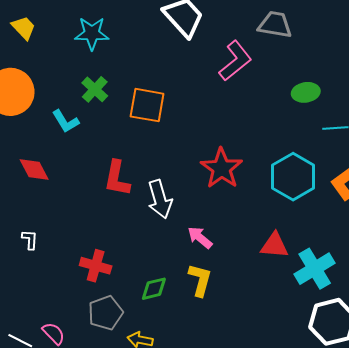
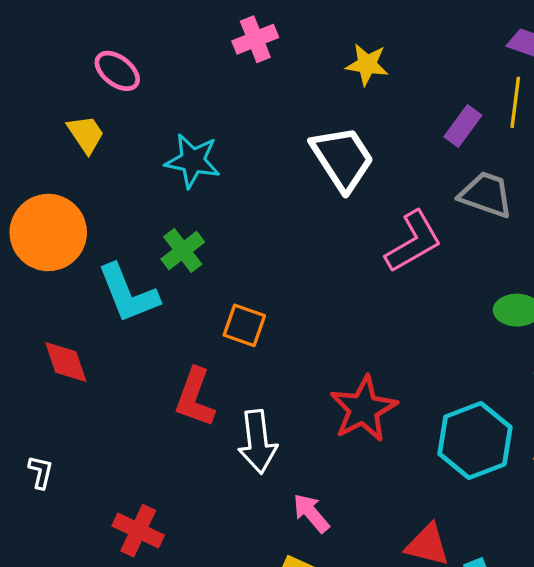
orange square: (147, 105) -> (244, 325), moved, size x0.7
cyan L-shape: (65, 121) -> (128, 294), size x1.5

